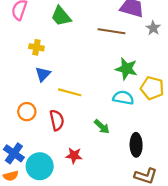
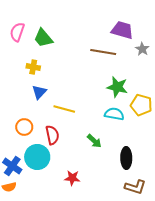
green trapezoid: (61, 16) -> (43, 38), moved
red star: (74, 156) -> (72, 178), moved
cyan circle: (40, 166) -> (37, 157), moved

